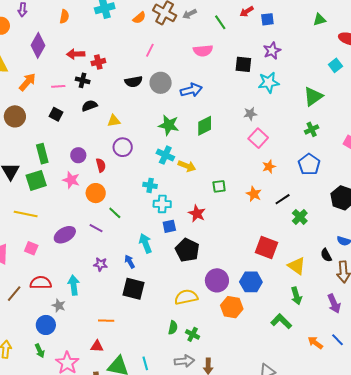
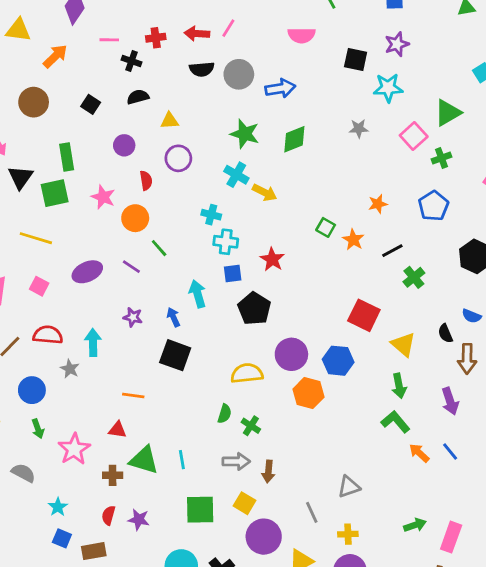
red arrow: (76, 54) -> (197, 34), moved
pink line: (58, 86) -> (109, 40), moved
pink square: (258, 138) -> (414, 136), moved
purple circle: (78, 155) -> (124, 145), moved
green square: (219, 186) -> (326, 227), moved, turned 32
green L-shape: (281, 321) -> (396, 422), moved
blue circle: (46, 325) -> (32, 390), moved

